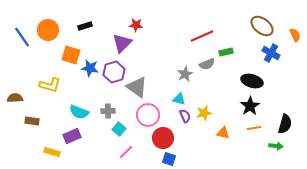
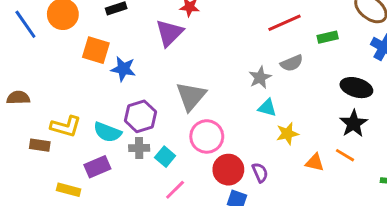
green rectangle: (226, 52) -> (328, 37), moved
purple hexagon: (114, 72) -> (141, 116), moved
yellow L-shape: (50, 85) -> (66, 126), moved
gray triangle: (137, 87) -> (191, 96), turned 35
brown semicircle: (15, 98) -> (18, 98), moved
cyan triangle: (179, 99) -> (267, 108), moved
gray cross: (108, 111) -> (139, 148), moved
purple semicircle: (185, 116) -> (260, 172), moved
orange line: (254, 128) -> (345, 155), moved, turned 40

